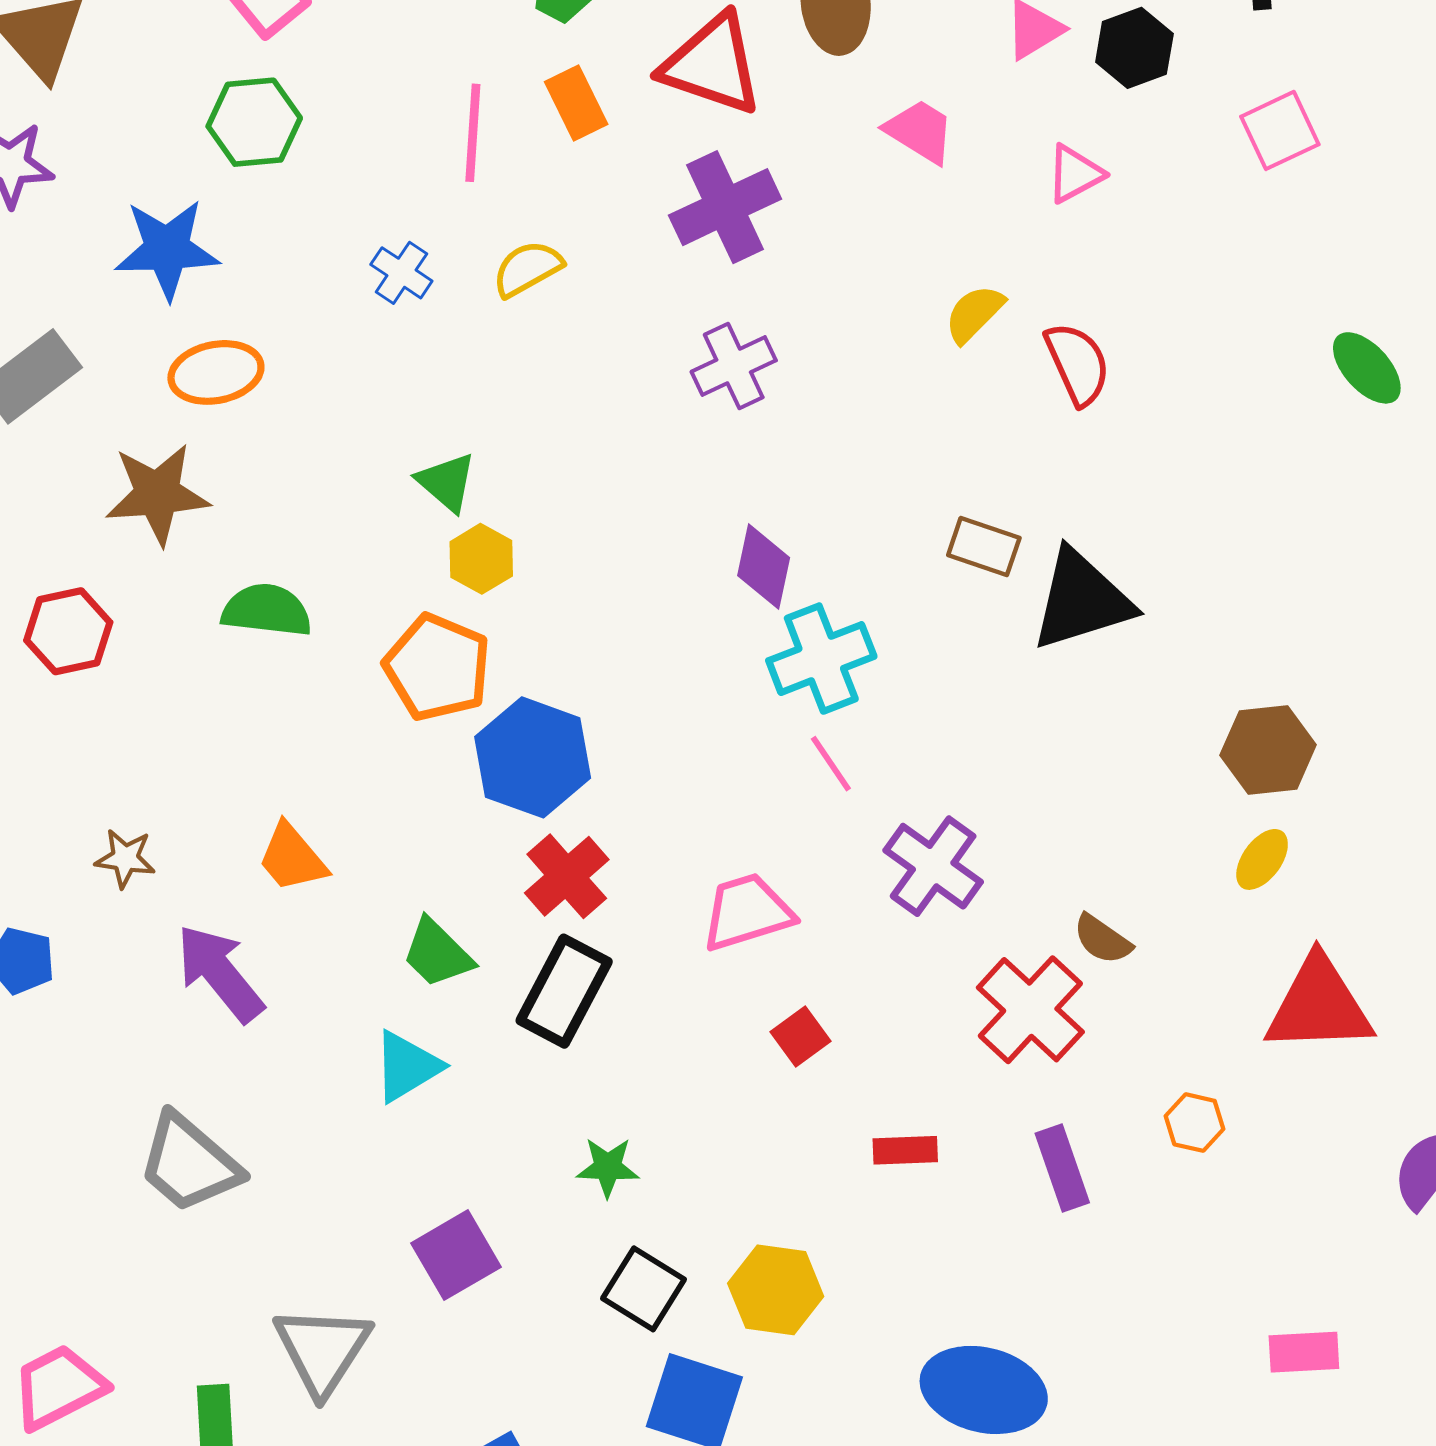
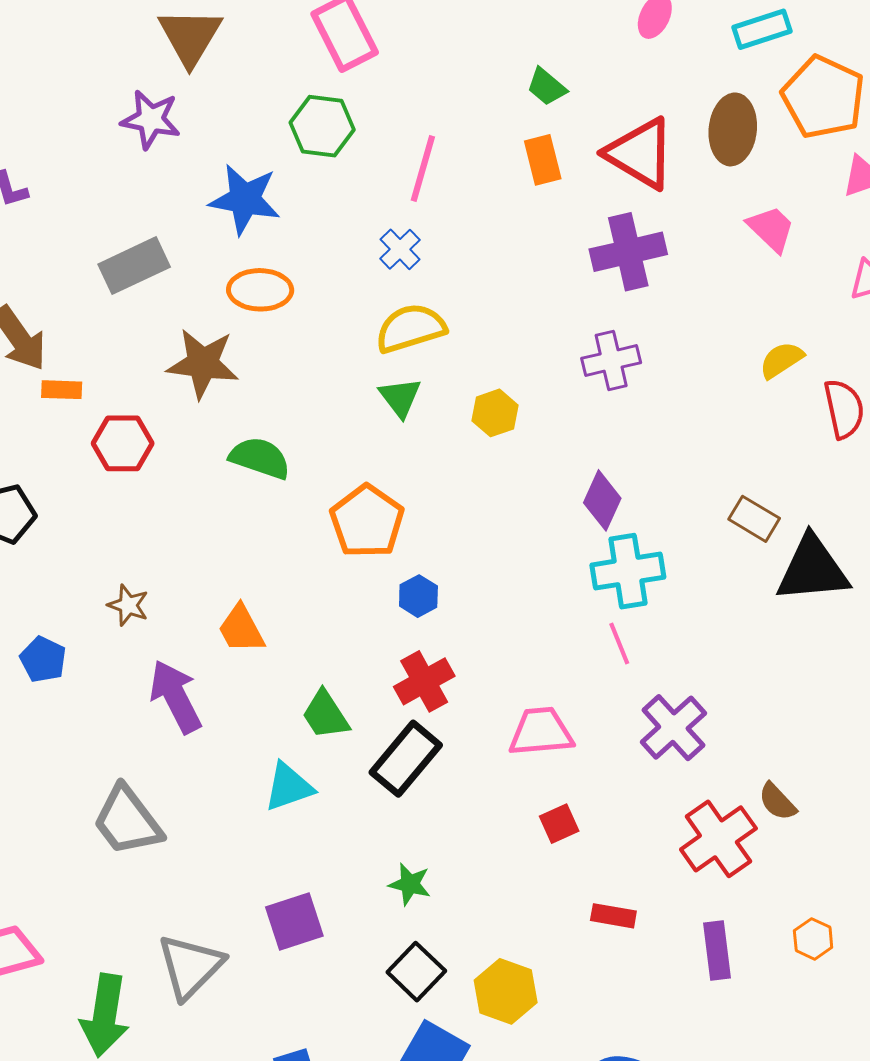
pink line: (473, 133) -> (423, 168), moved
yellow semicircle: (527, 269) -> (411, 328), moved, size x1.4
yellow hexagon: (481, 559) -> (495, 413), moved
blue hexagon: (533, 757) -> (418, 596), size x0.5

